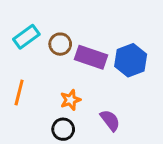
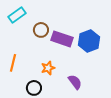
cyan rectangle: (26, 37) -> (17, 15), moved
black circle: (63, 129) -> (34, 88), moved

